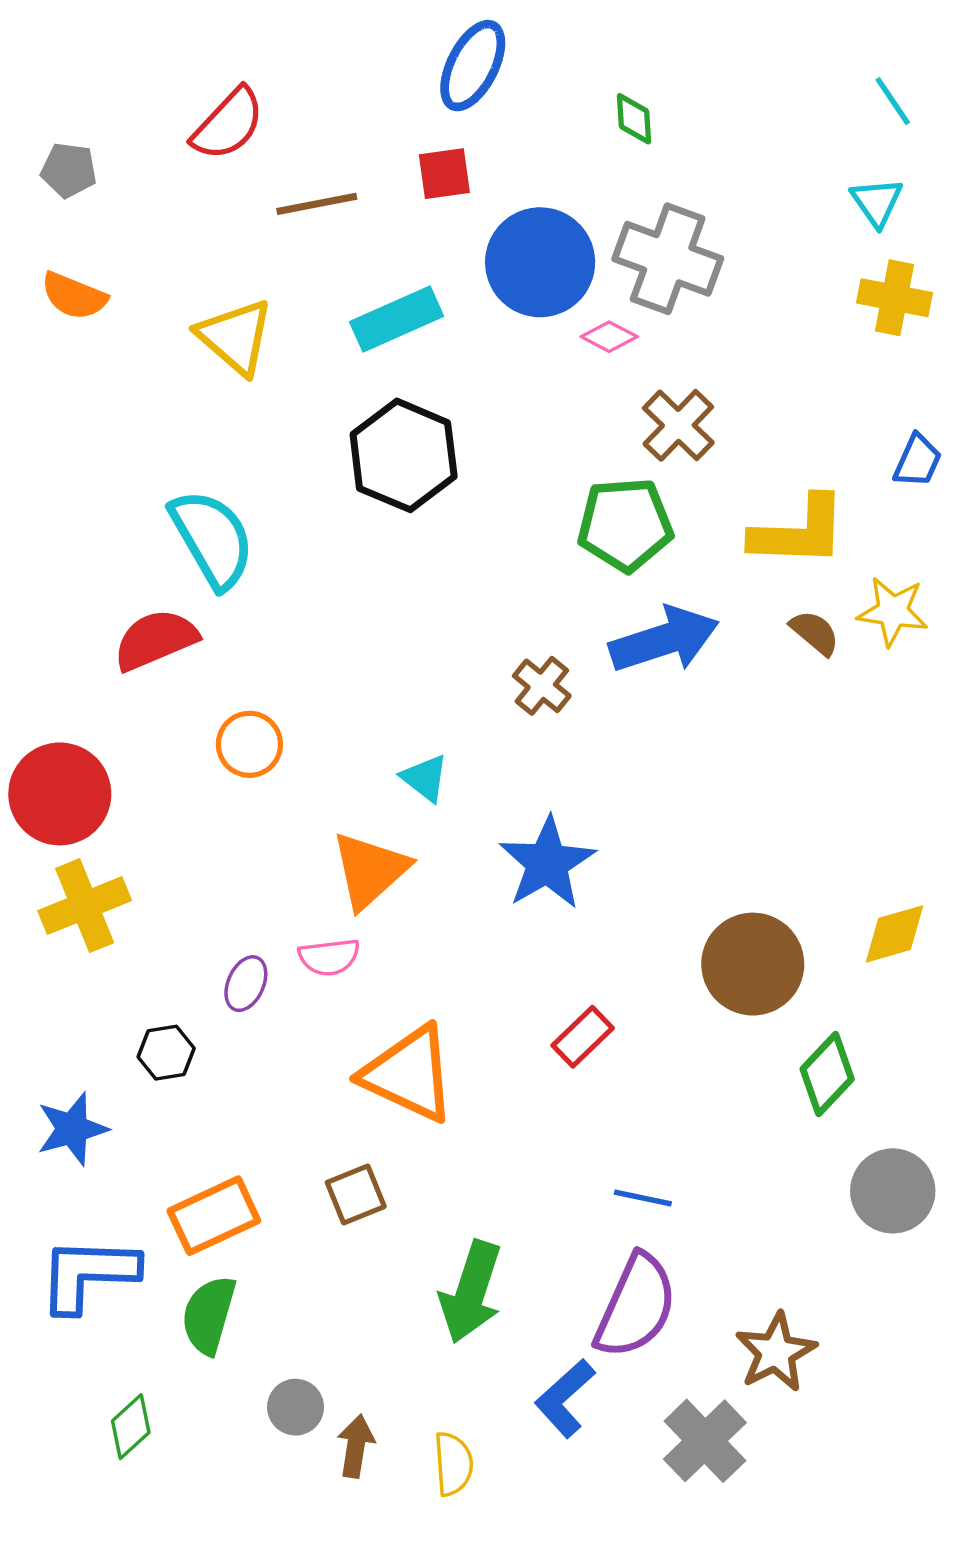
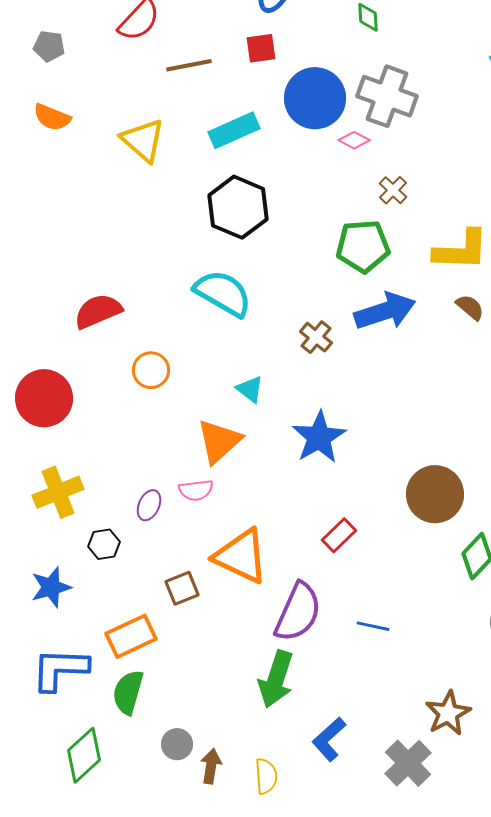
brown cross: (678, 425) -> (393, 190), size x0.7
cyan semicircle: (212, 539) -> (223, 293), moved, turned -30
yellow cross: (85, 906) -> (58, 492), moved
brown square: (356, 1194) -> (182, 588), moved
purple semicircle: (636, 1306) -> (298, 612), moved
green diamond: (131, 1427) -> (84, 755), size x1.5

